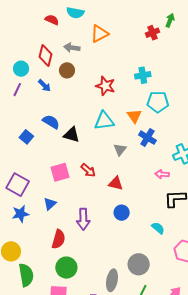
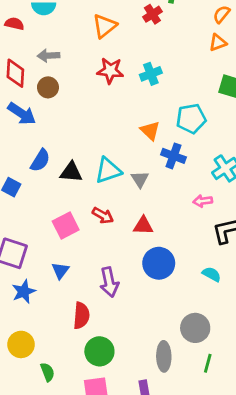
orange triangle: (99, 34) -> (105, 26), moved
blue arrow: (44, 86) -> (22, 114), size x1.5
red star: (105, 86) -> (110, 71), moved
cyan pentagon: (158, 102) -> (191, 119), moved
cyan triangle: (104, 121) -> (108, 170), moved
blue semicircle: (51, 122) -> (40, 160), turned 102
blue circle: (122, 213) -> (159, 263), size x1.5
green semicircle: (26, 275) -> (47, 372), size x0.6

